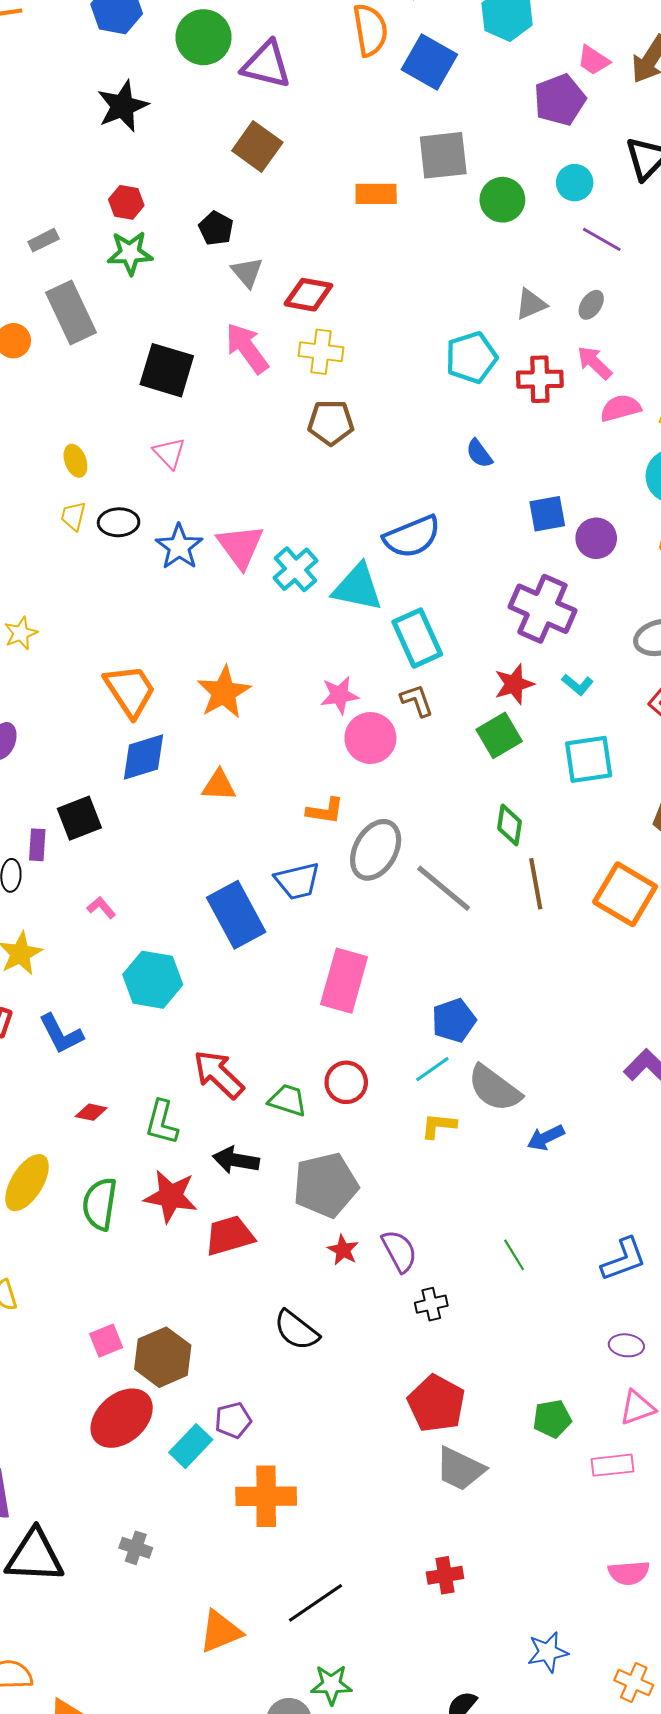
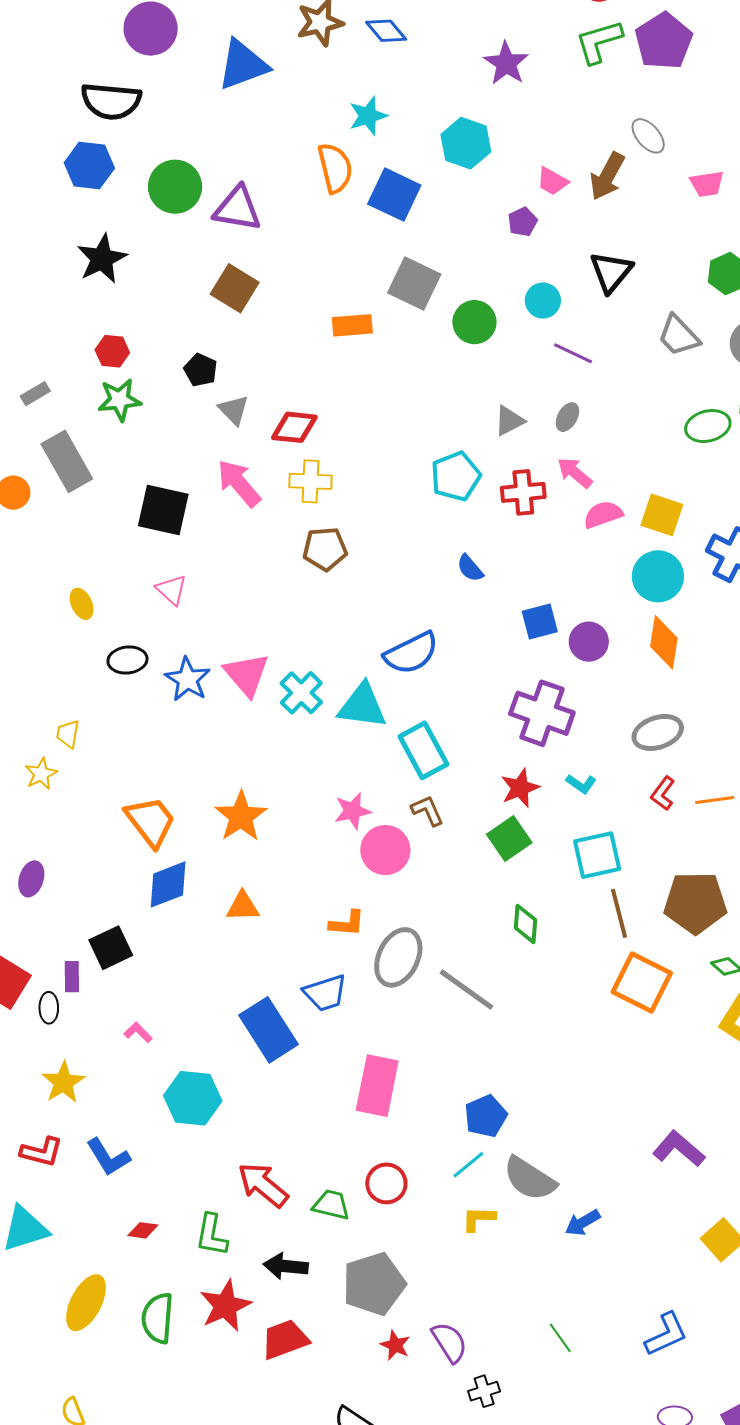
purple pentagon: (560, 100) -> (523, 222), size x0.6
gray square: (443, 155) -> (414, 284), turned 36
yellow trapezoid: (73, 516) -> (68, 734), moved
brown line: (536, 884) -> (619, 913), moved
red star: (171, 1196) -> (225, 1306), turned -30

